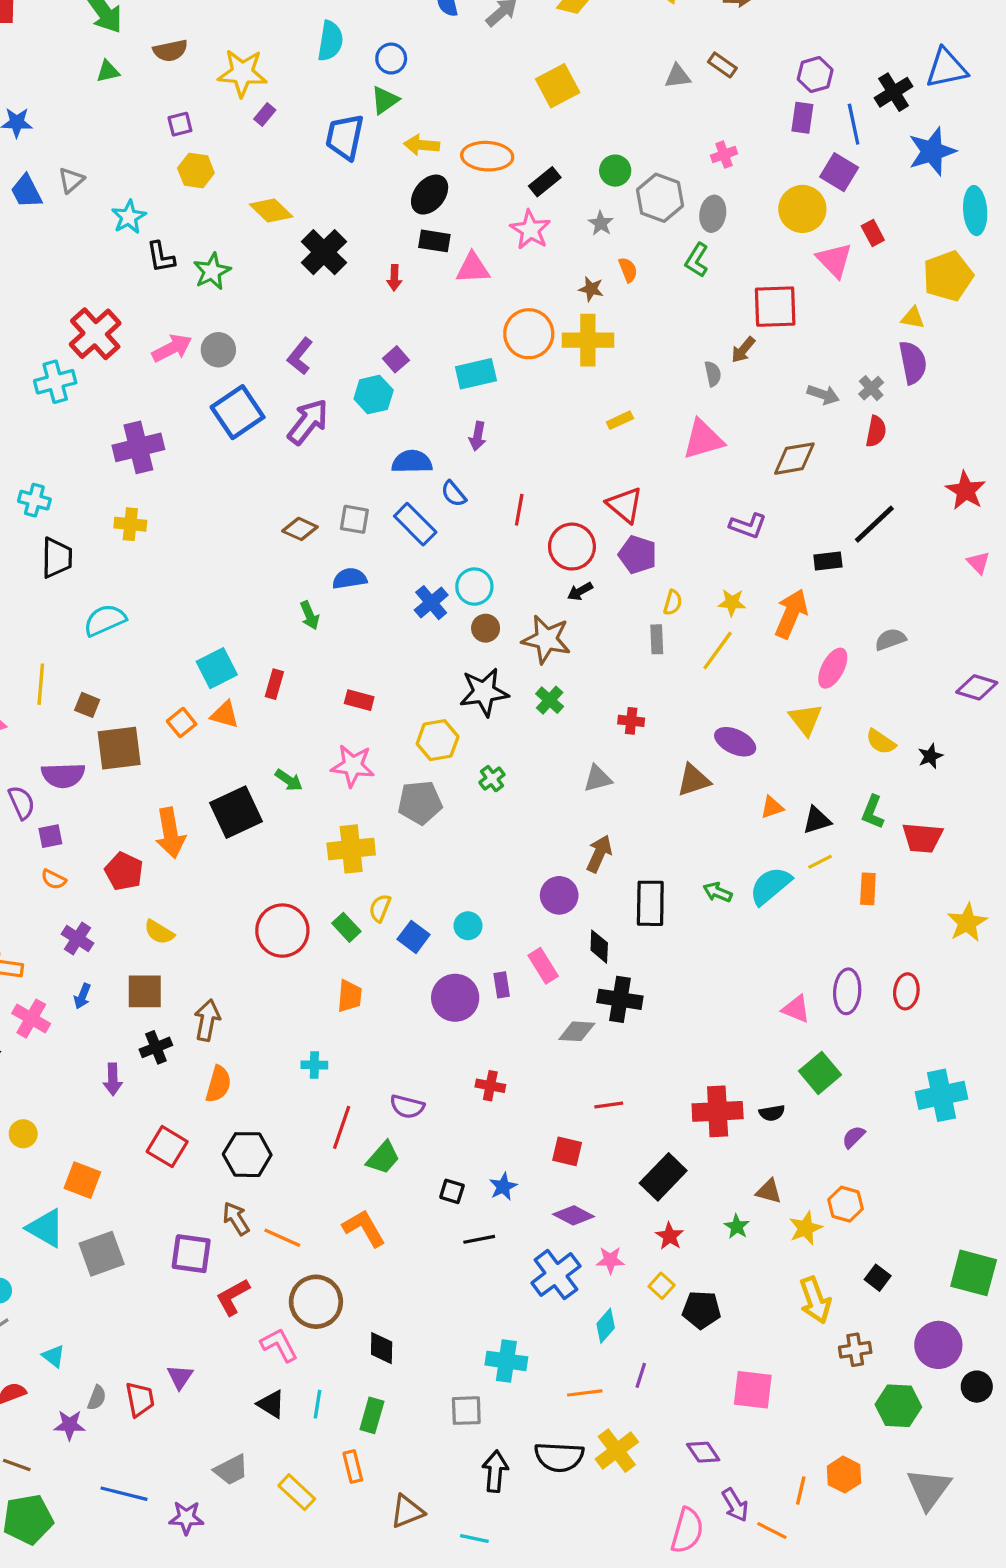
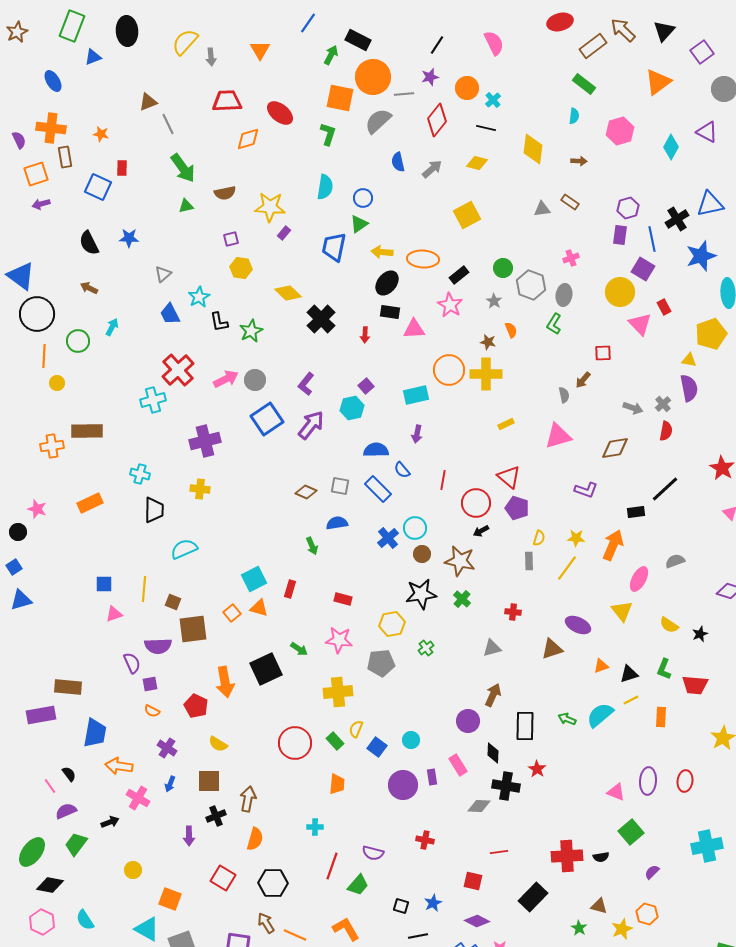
blue trapezoid: (26, 191) -> (170, 314), moved
red square: (775, 307) -> (603, 353), size x0.6
red star: (670, 1236) -> (537, 769), moved

